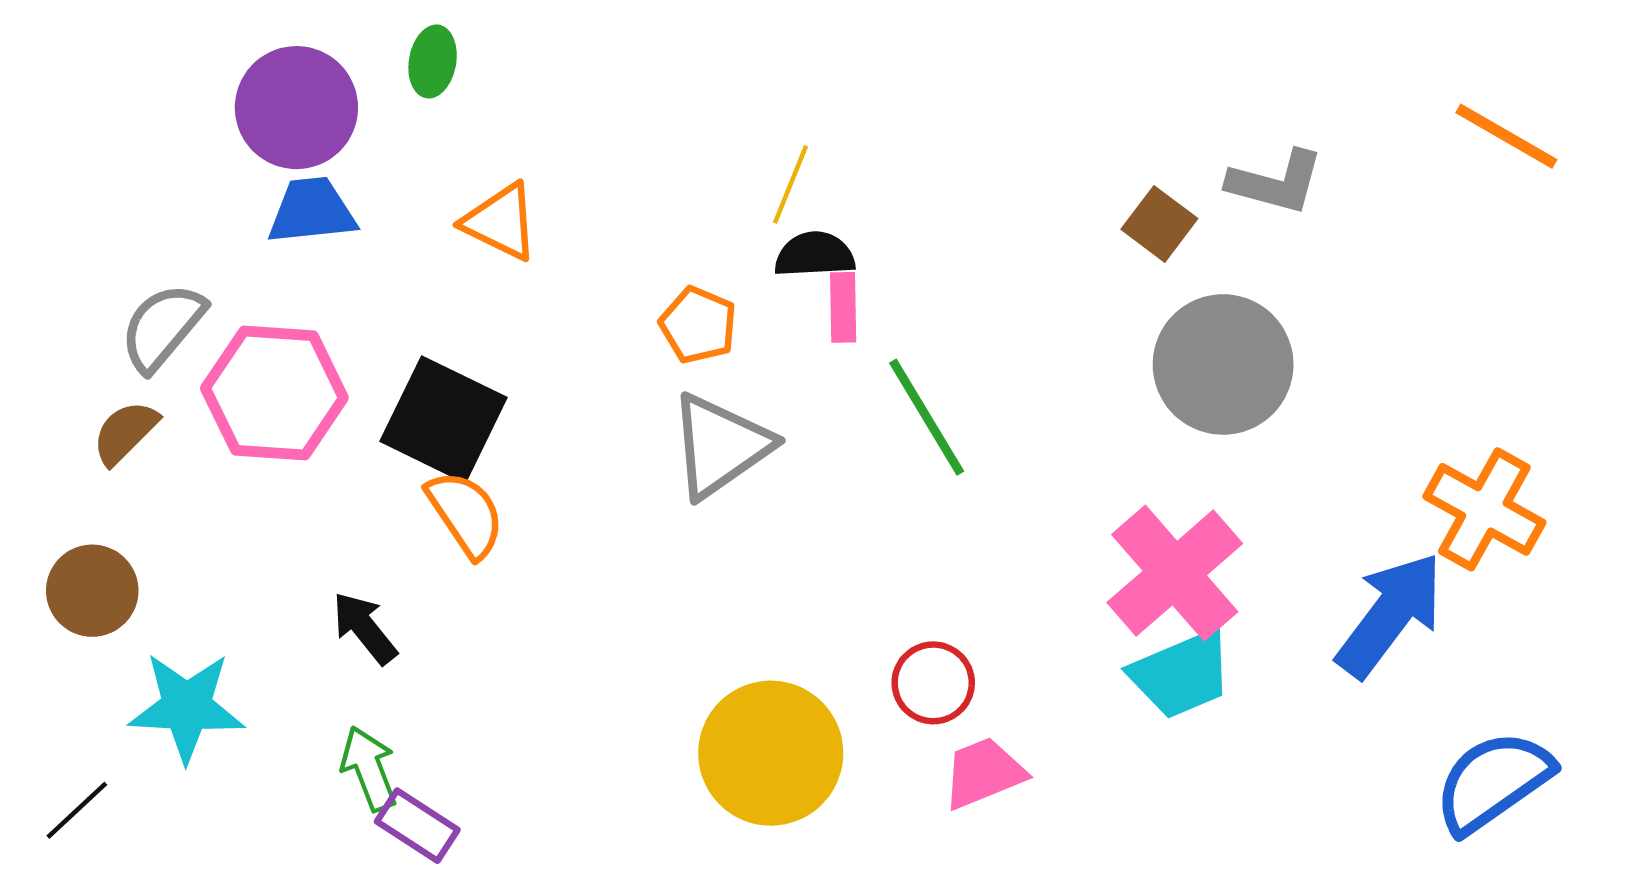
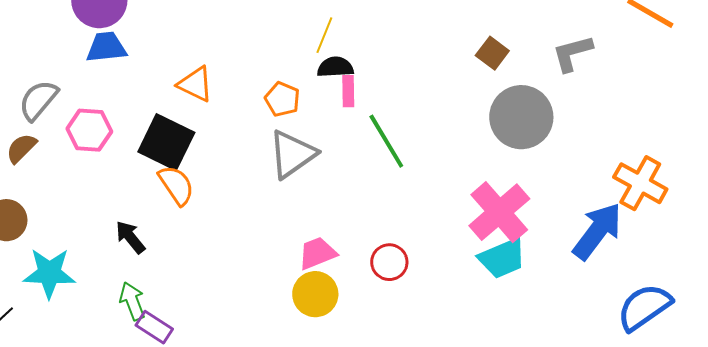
gray L-shape: (1276, 182) -> (572, 53), moved, turned 150
orange triangle: (501, 222) -> (195, 84), moved
pink hexagon: (274, 393) -> (89, 130), size x0.7
yellow circle: (771, 753) -> (315, 294), size x0.7
pink trapezoid: (984, 773) -> (317, 253), moved

